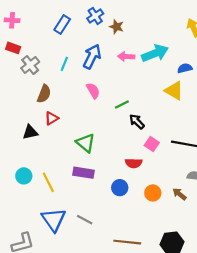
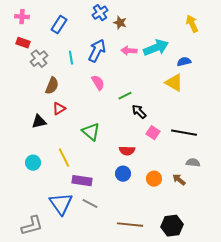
blue rectangle: (62, 25) -> (59, 25), moved
cyan line: (64, 64) -> (71, 58), turned -32
red semicircle: (134, 163) -> (127, 151), moved
purple rectangle: (83, 173) -> (82, 181), moved
yellow line: (48, 182) -> (64, 158), moved

